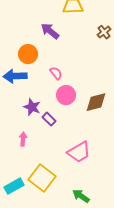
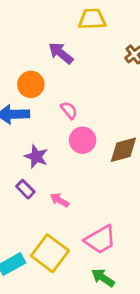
purple rectangle: (49, 119) -> (25, 189), moved
pink arrow: (23, 139) -> (59, 200), moved, turned -64
pink trapezoid: (79, 152) -> (100, 240), moved

